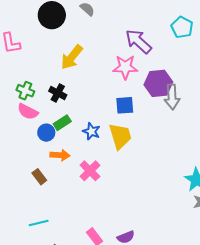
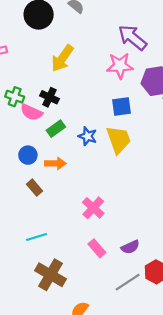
pink semicircle: (28, 112) -> (31, 112), moved
blue circle: (46, 133) -> (28, 155), moved
pink cross: (90, 171) -> (93, 208), moved

